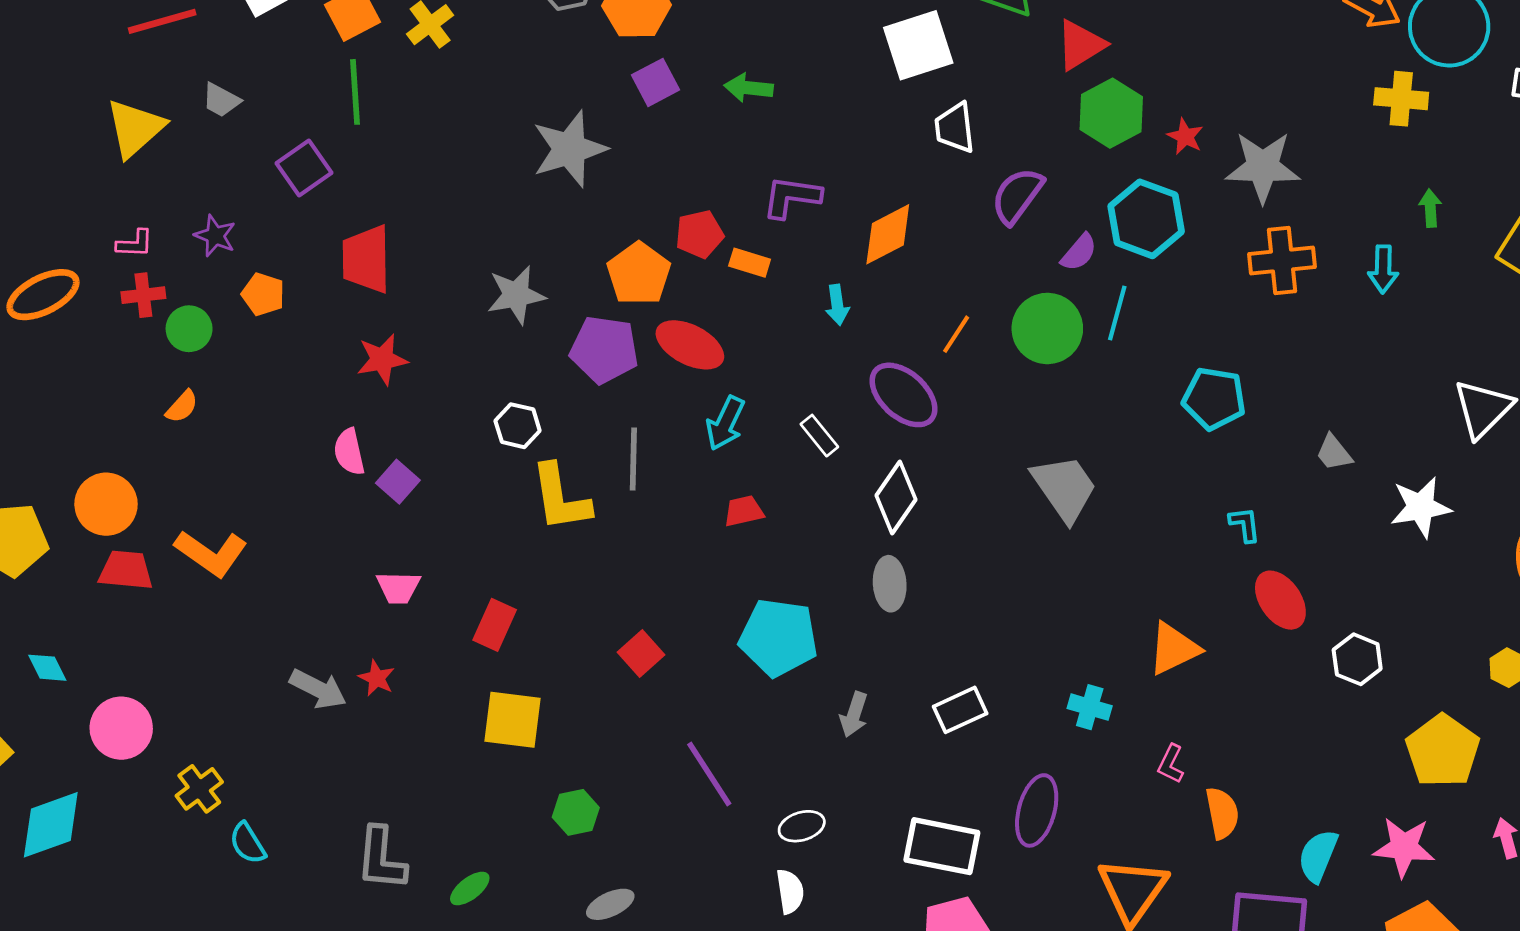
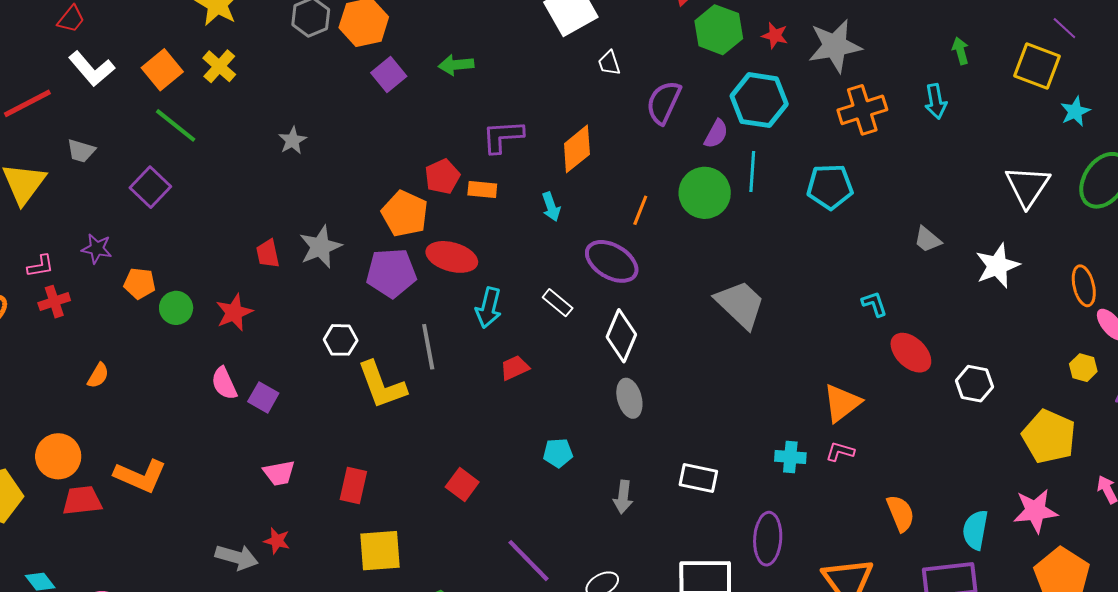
green line: (355, 92) -> (176, 125), turned -36
white trapezoid: (955, 128) -> (609, 63), size x0.7
gray star: (569, 149) -> (292, 141), moved, size x0.5
red trapezoid: (366, 259) -> (268, 254), moved, size x0.6
green circle: (189, 329) -> (176, 308), moved
cyan pentagon: (1214, 398) -> (830, 187), moved
cyan pentagon: (778, 637) -> (558, 453), size x0.5
white rectangle: (960, 710) -> (698, 478), turned 48
pink L-shape: (1171, 764) -> (840, 452), moved, turned 92

